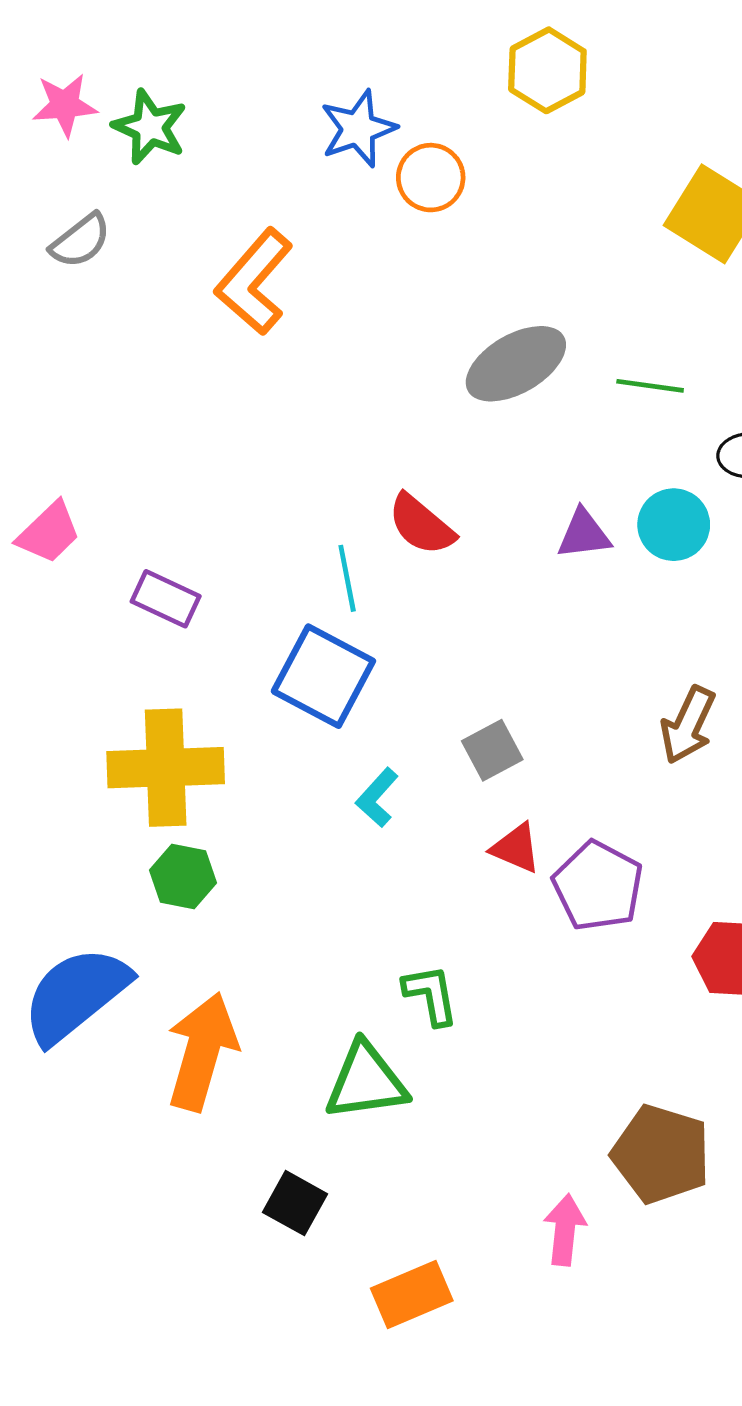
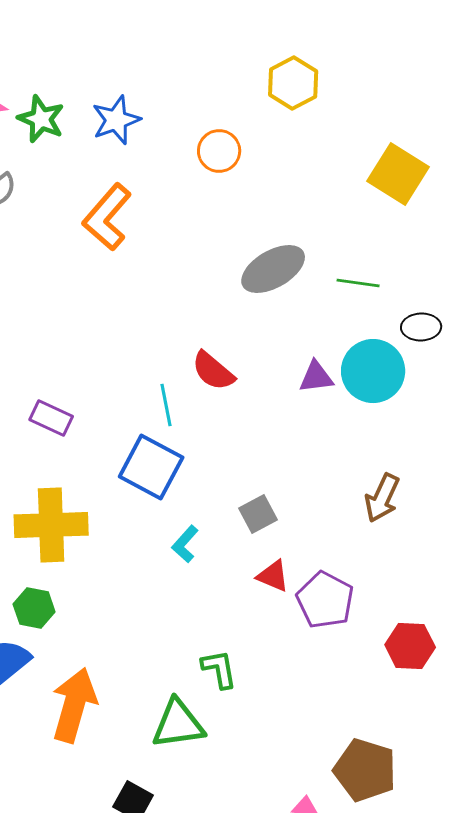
blue star: (358, 129) -> (116, 120), moved
cyan circle: (674, 525) -> (373, 371), size x1.4
green hexagon: (183, 876) -> (34, 608), moved

